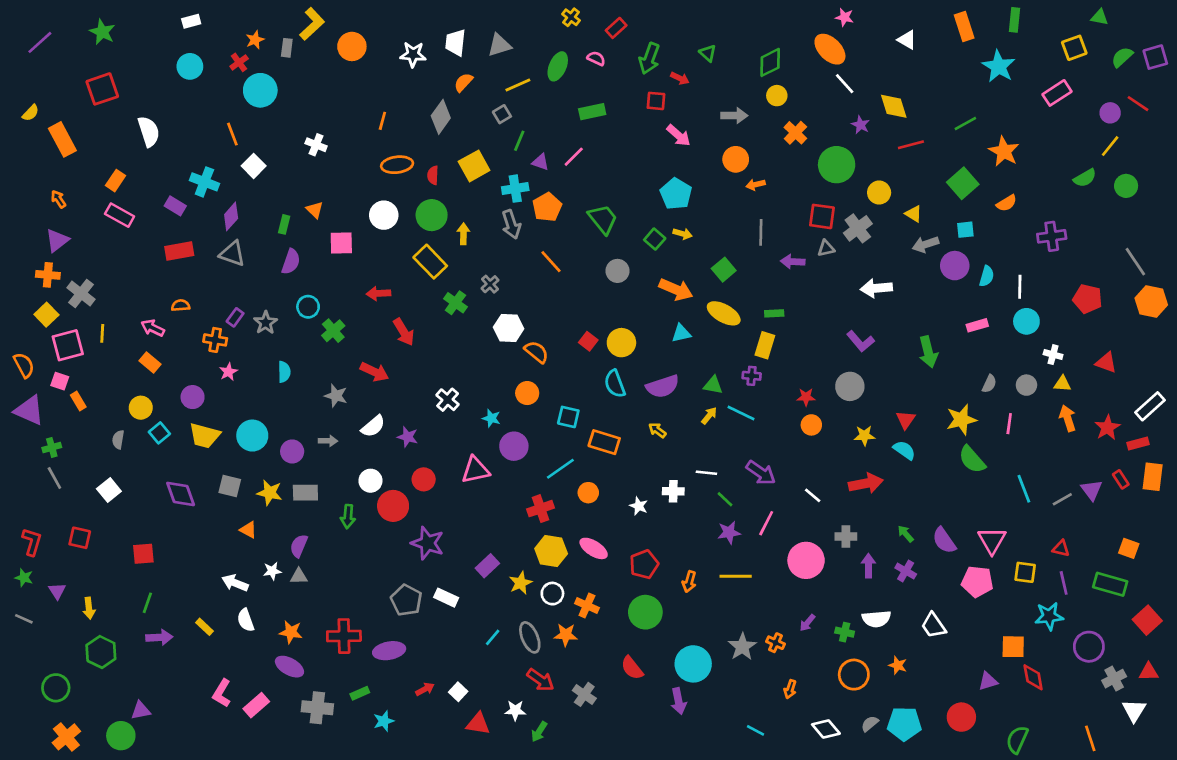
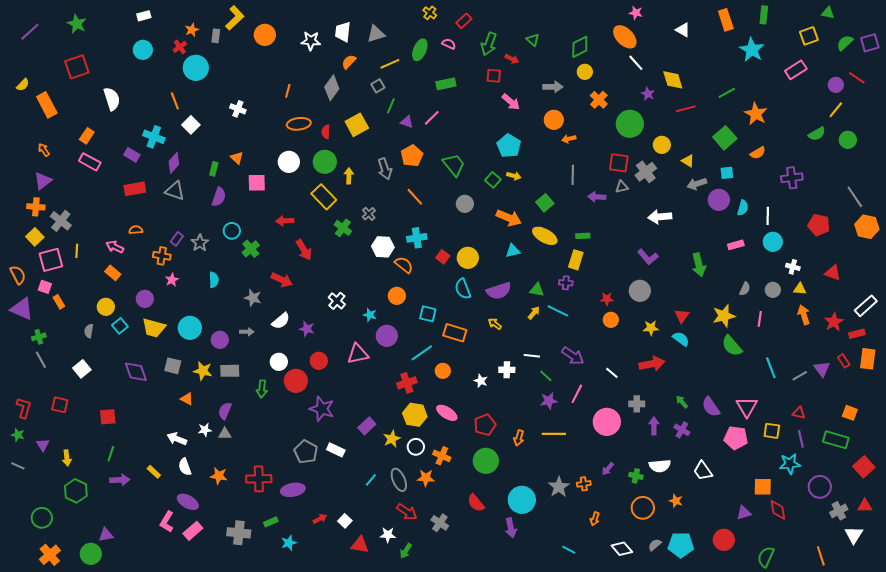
cyan cross: (515, 189) -> (417, 238), moved
orange cross: (775, 643) -> (584, 484), turned -32
purple ellipse: (289, 667) -> (188, 502), moved

